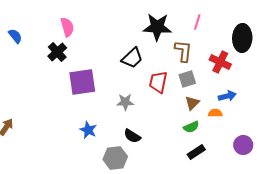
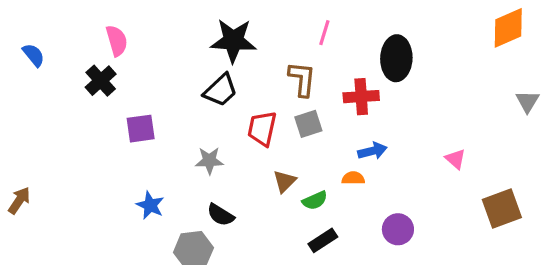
black star: (157, 27) -> (233, 41), moved
red cross: (220, 62) -> (361, 97), turned -30
purple square: (82, 82) -> (141, 129), size x0.7
brown triangle: (192, 103) -> (284, 181), moved

